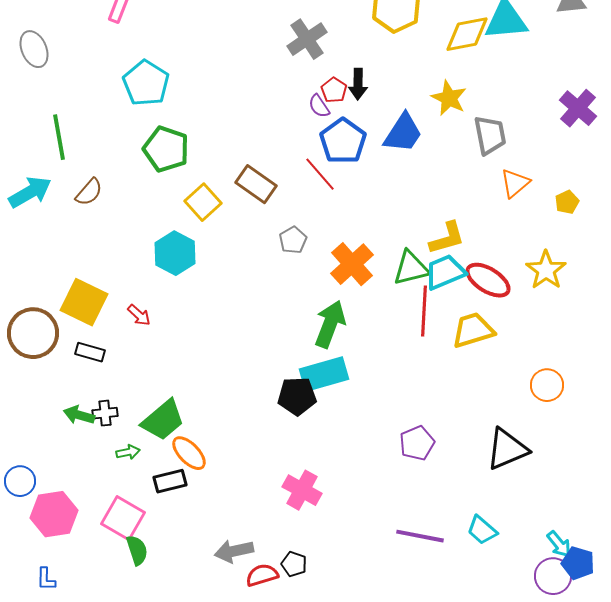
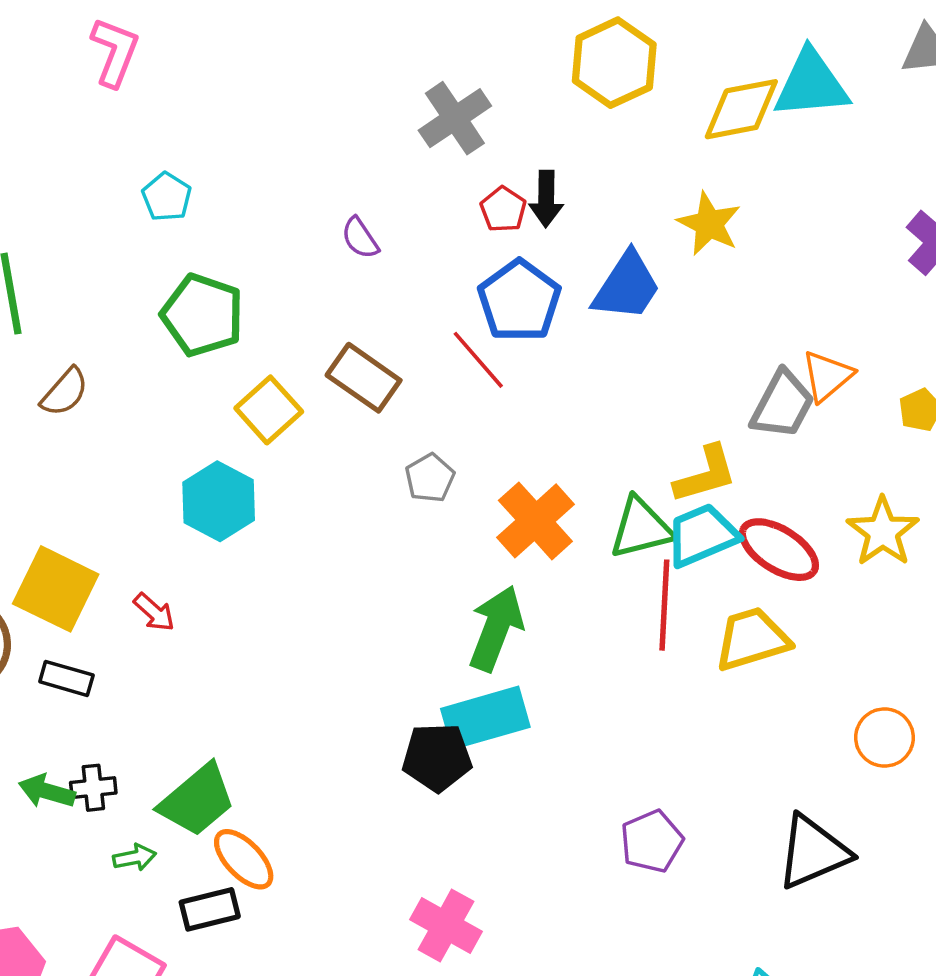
cyan pentagon: (146, 83) -> (167, 197), size x0.6
purple semicircle: (319, 106) -> (360, 238), moved
gray trapezoid: (490, 135) -> (782, 405), moved, turned 39

